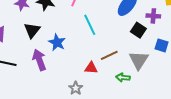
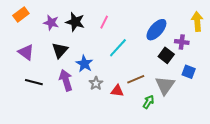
cyan line: (90, 25) -> (118, 48), turned 65
green arrow: (123, 77) -> (148, 102), turned 112
gray star: (76, 88) -> (96, 83), moved

